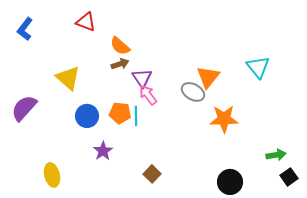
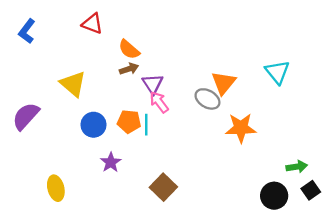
brown square: (152, 174) -> (163, 187), size x1.4
black circle: (230, 182) -> (274, 196), moved

